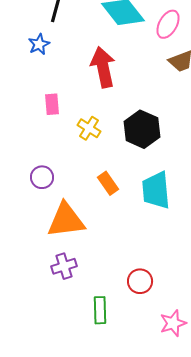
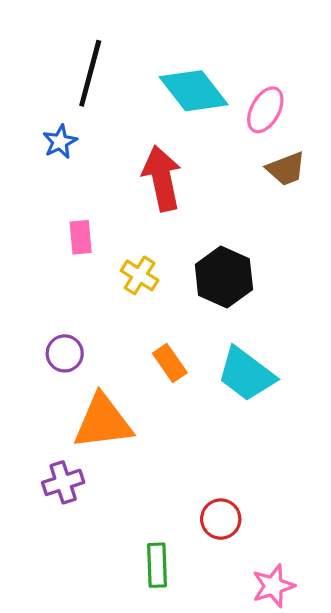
cyan trapezoid: (156, 190) -> (246, 374), turned -48
purple cross: (64, 266) -> (63, 482), moved

